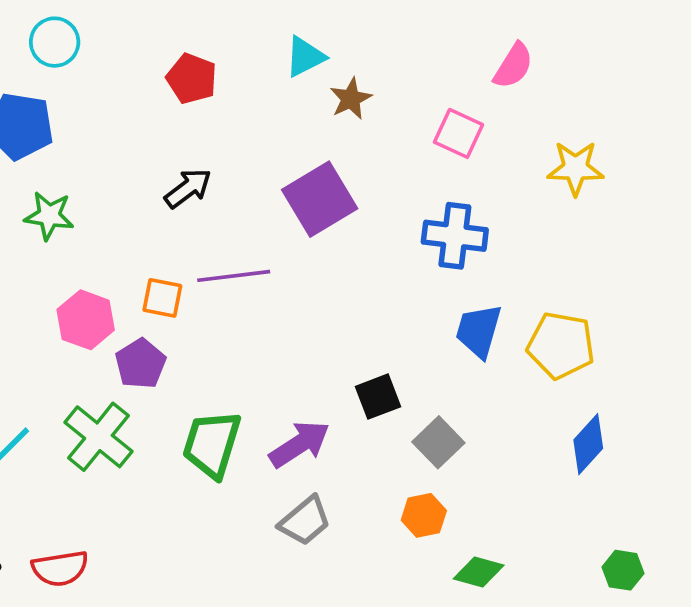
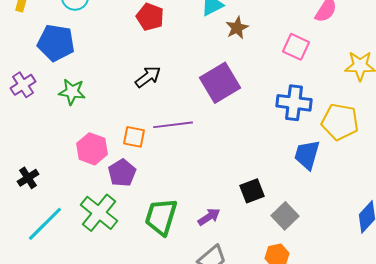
yellow pentagon: (561, 345) -> (340, 122), moved
purple arrow: (299, 444) -> (209, 217), size x0.7

